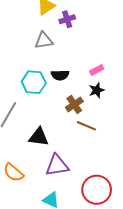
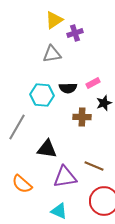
pink rectangle: (97, 70) -> (93, 83), moved
brown cross: (74, 104) -> (82, 117), turned 36
brown line: (86, 126) -> (94, 166), moved

